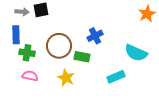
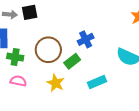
green rectangle: (82, 57) -> (72, 61), turned -49
cyan rectangle: (116, 77) -> (97, 82), moved

